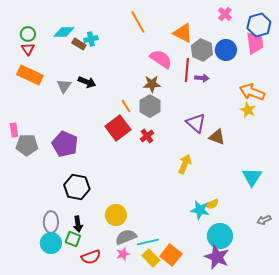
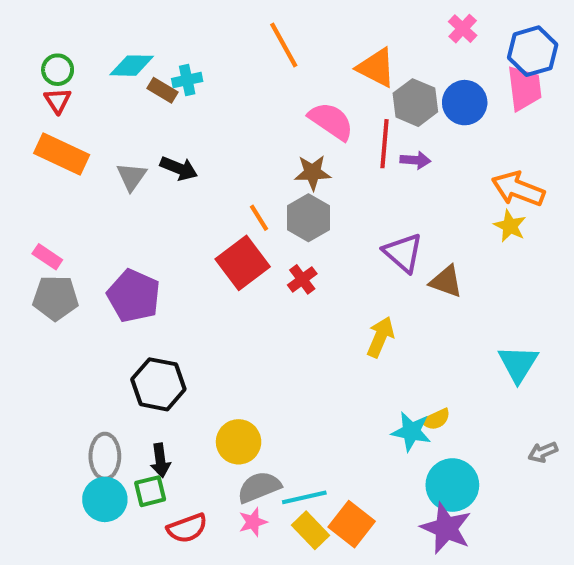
pink rectangle: (14, 130) -> (47, 257), moved, turned -48
green square: (73, 239) -> (150, 491), turned -35

